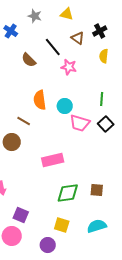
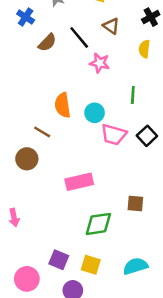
black cross: (100, 31) -> (151, 17), moved
brown semicircle: (29, 60) -> (47, 43), moved, turned -91
green line: (102, 99) -> (133, 95), moved
brown square: (97, 190) -> (135, 204), moved
purple square: (21, 215) -> (59, 260), moved

